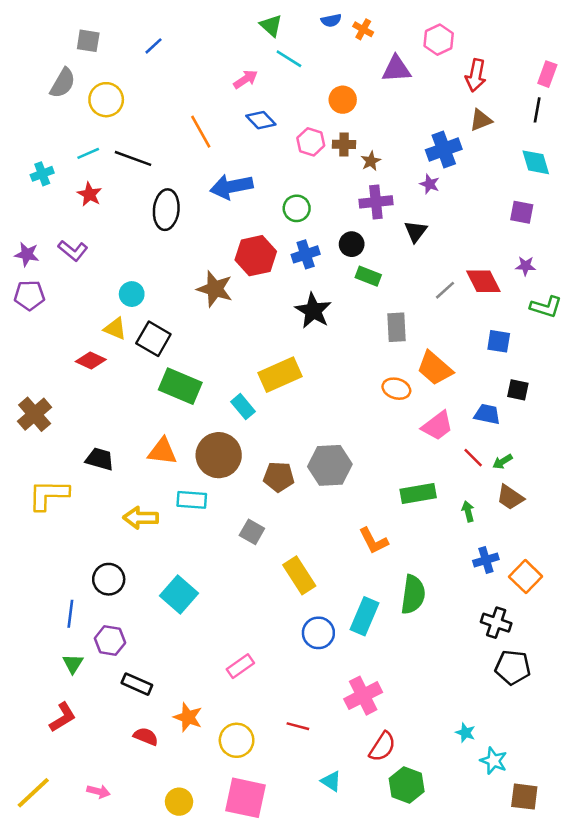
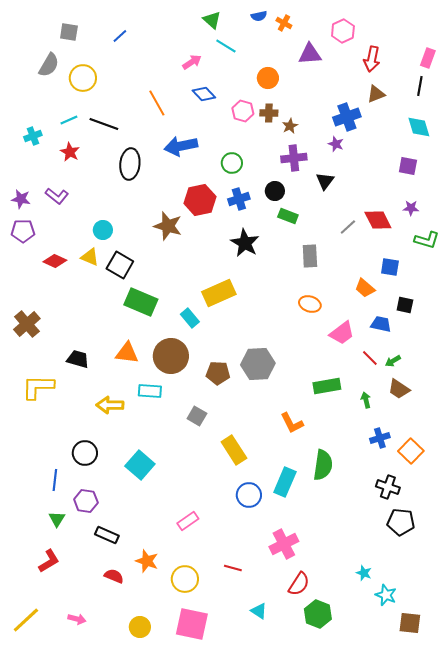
red diamond: (91, 361) -> (55, 261), moved
orange trapezoid: (435, 368) -> (365, 288), moved, size x0.7

